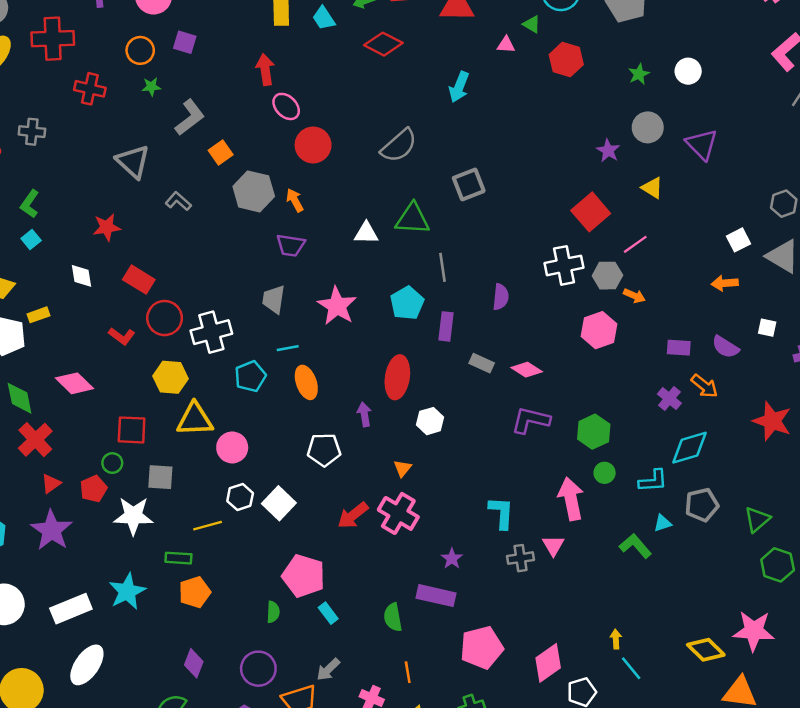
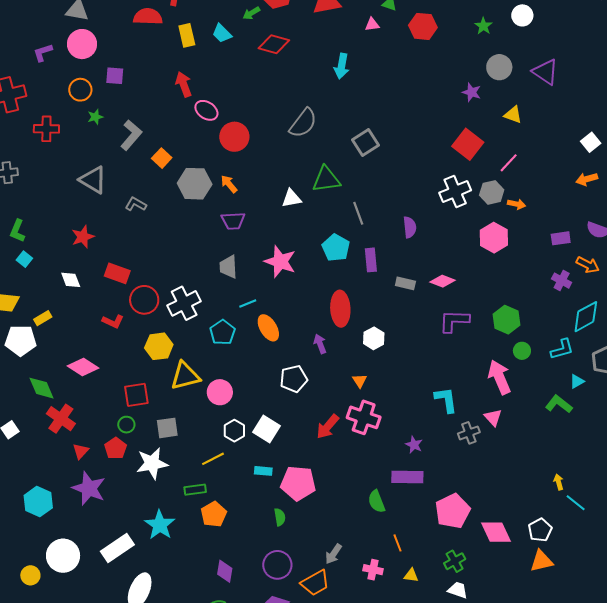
cyan rectangle: (328, 613) -> (263, 471), moved, turned -36
pink diamond: (548, 663) -> (496, 532), moved, turned -68

